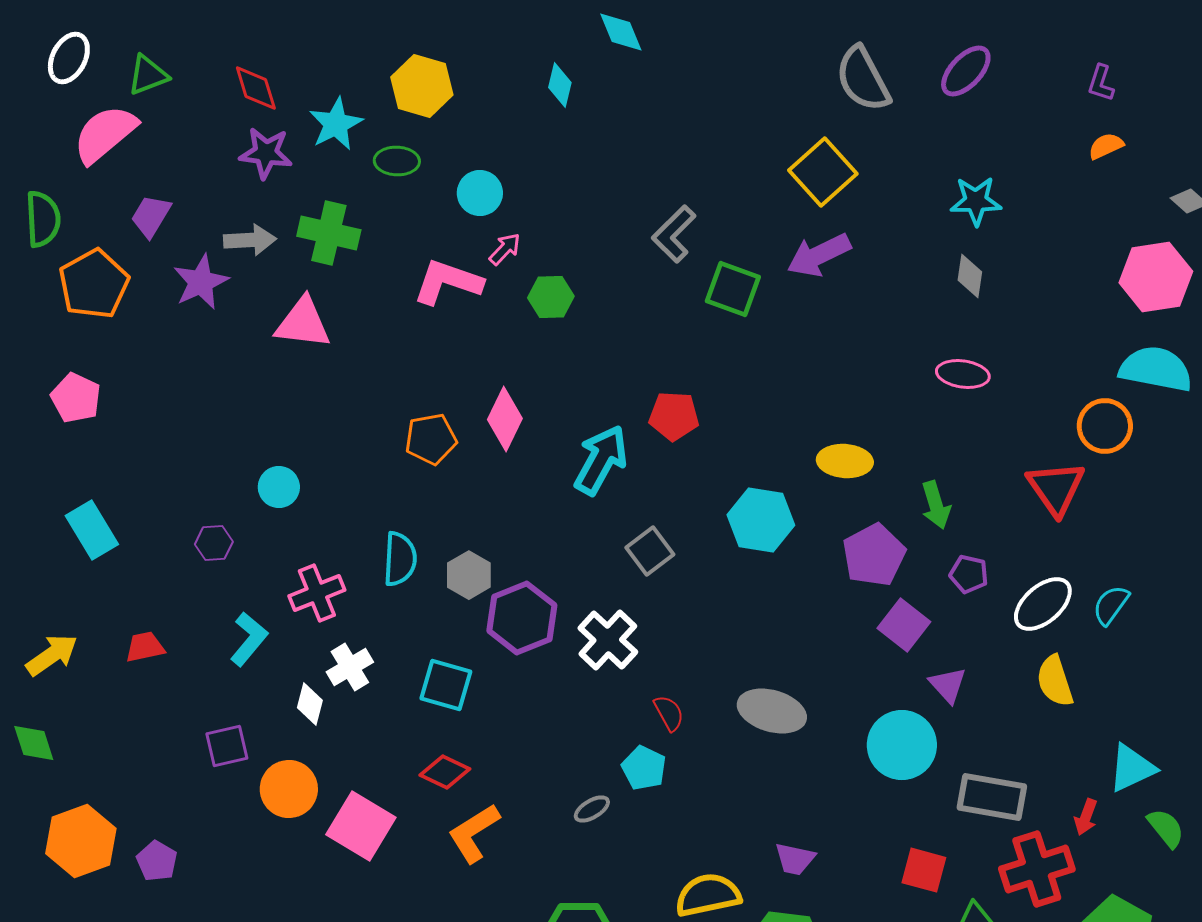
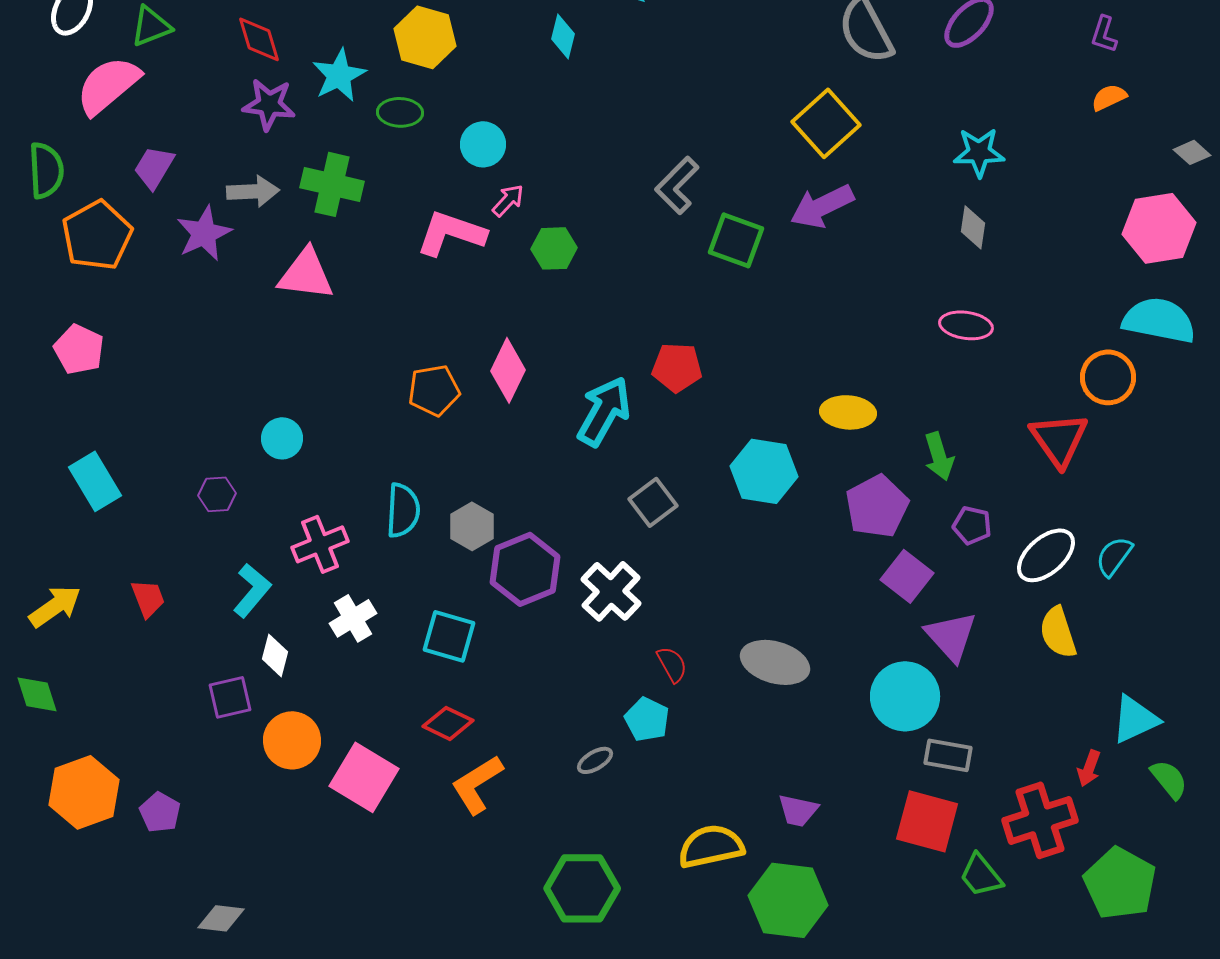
red trapezoid: (145, 647) -> (148, 598), turned 81
purple triangle: (948, 685) -> (951, 636), size x1.4
white diamond: (310, 704) -> (275, 655), moved
gray rectangle: (992, 797) -> (948, 755), moved, size x0.7
red square: (924, 870) -> (927, 821), size x1.4

